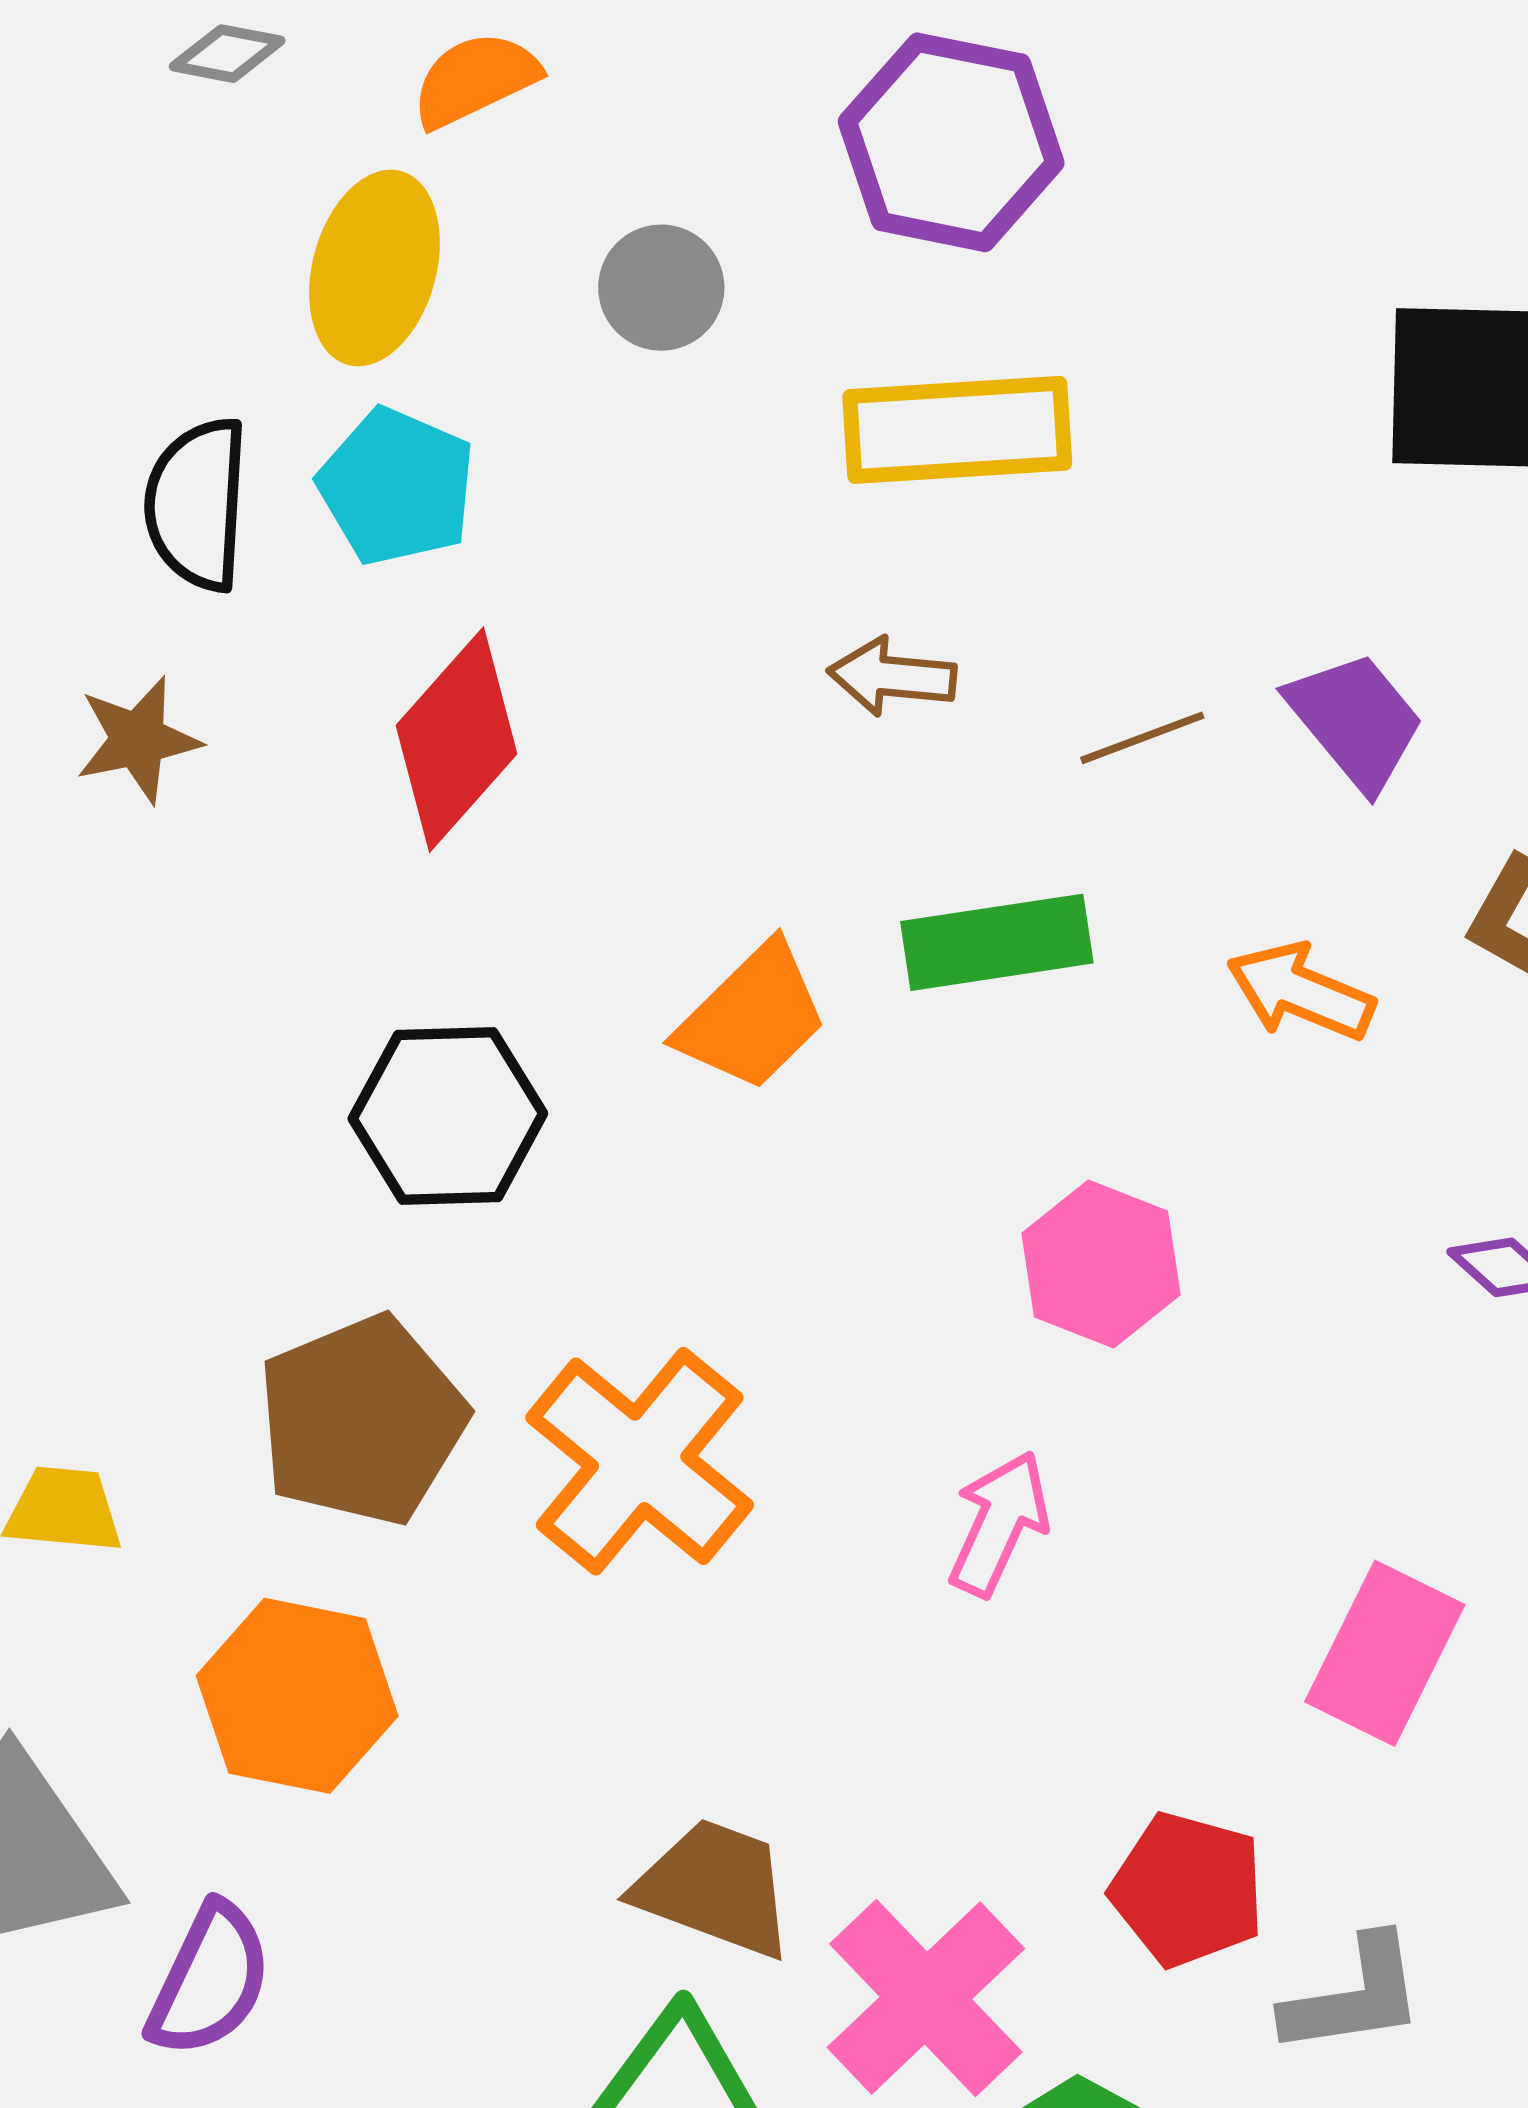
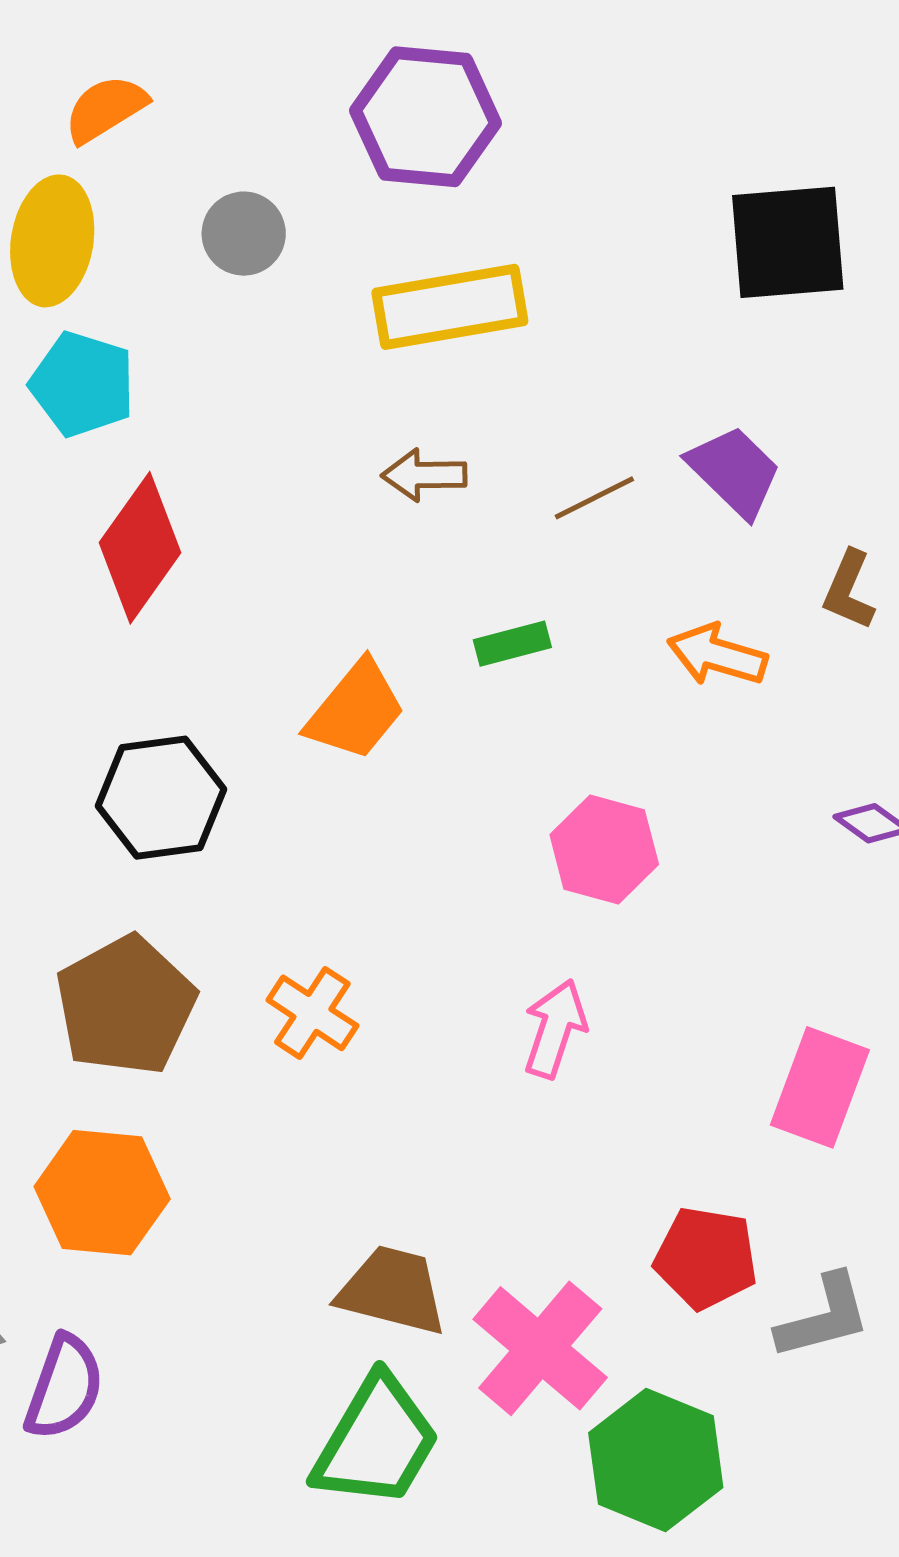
green rectangle: (997, 942) -> (512, 644), size x0.6
orange cross: (640, 1461) -> (312, 1013), size x0.6

